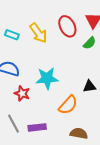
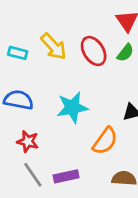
red ellipse: (67, 26) -> (94, 51), moved
red star: (22, 93) -> (28, 141), moved

